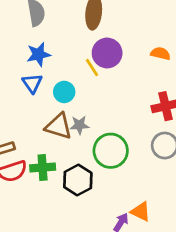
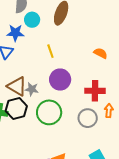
purple circle: (107, 53) -> (60, 80), moved
cyan circle: (64, 92) -> (32, 20), moved
black hexagon: (78, 180) -> (16, 108), moved

